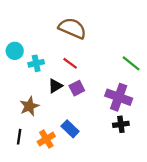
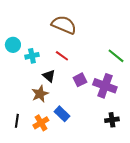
black triangle: (55, 86) -> (49, 76), turned -48
purple square: (77, 88) -> (80, 80), moved
brown star: (29, 106) -> (40, 94), moved
black cross: (121, 124) -> (112, 120), moved

